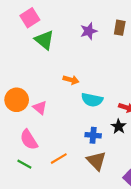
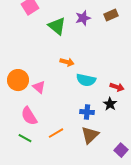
brown rectangle: (120, 28) -> (111, 15), turned 56
green triangle: (44, 40) -> (57, 26), moved
brown triangle: (96, 161) -> (90, 135), turned 30

